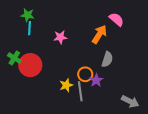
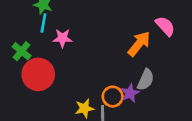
pink star: (60, 37) -> (63, 38), moved
green cross: (14, 58) -> (22, 51), moved
purple star: (96, 80) -> (130, 93), moved

